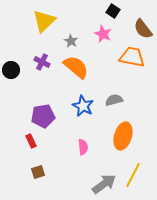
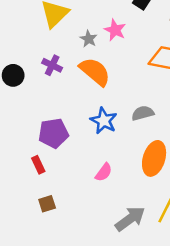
pink star: (103, 34) -> (115, 30), moved
pink semicircle: (83, 147) -> (104, 172), turned 42

